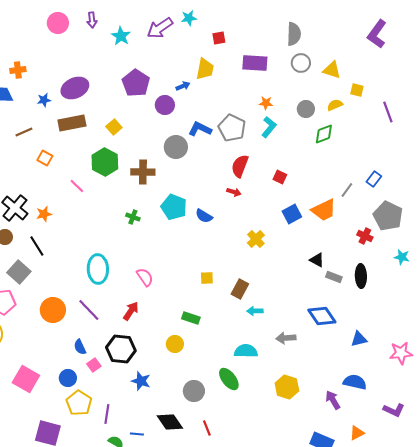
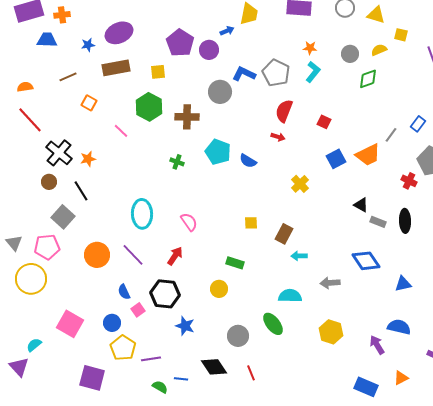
purple pentagon: (136, 83) -> (180, 43), moved
yellow square: (114, 127) -> (158, 72), turned 35
purple line: (107, 414) -> (151, 359), turned 72

